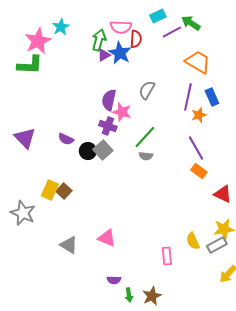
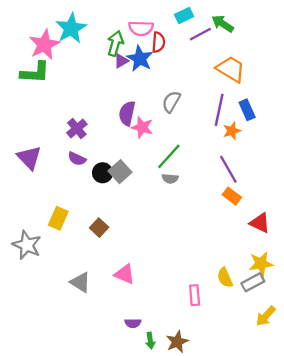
cyan star: (61, 27) -> (71, 28), size x1.5
purple cross: (108, 126) -> (77, 128), moved, turned 30
brown square: (64, 191) -> (99, 228), moved

